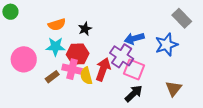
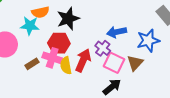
black star: (85, 29) -> (68, 19), size x1.6
cyan star: (55, 47) -> (30, 26), moved
purple cross: (122, 56) -> (103, 48), size x0.7
brown triangle: (174, 88) -> (135, 63), moved

